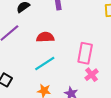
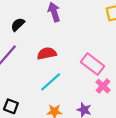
pink rectangle: (85, 53) -> (92, 64), turned -55

